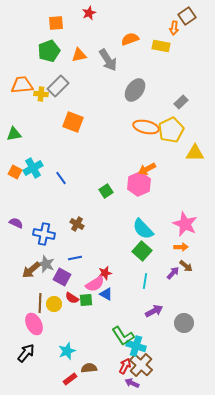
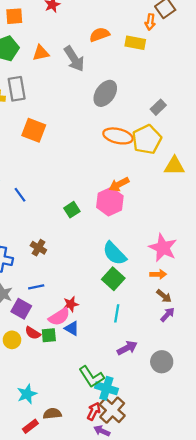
gray rectangle: (58, 86) -> (17, 89), turned -55
purple arrow: (173, 273) -> (167, 315), moved

